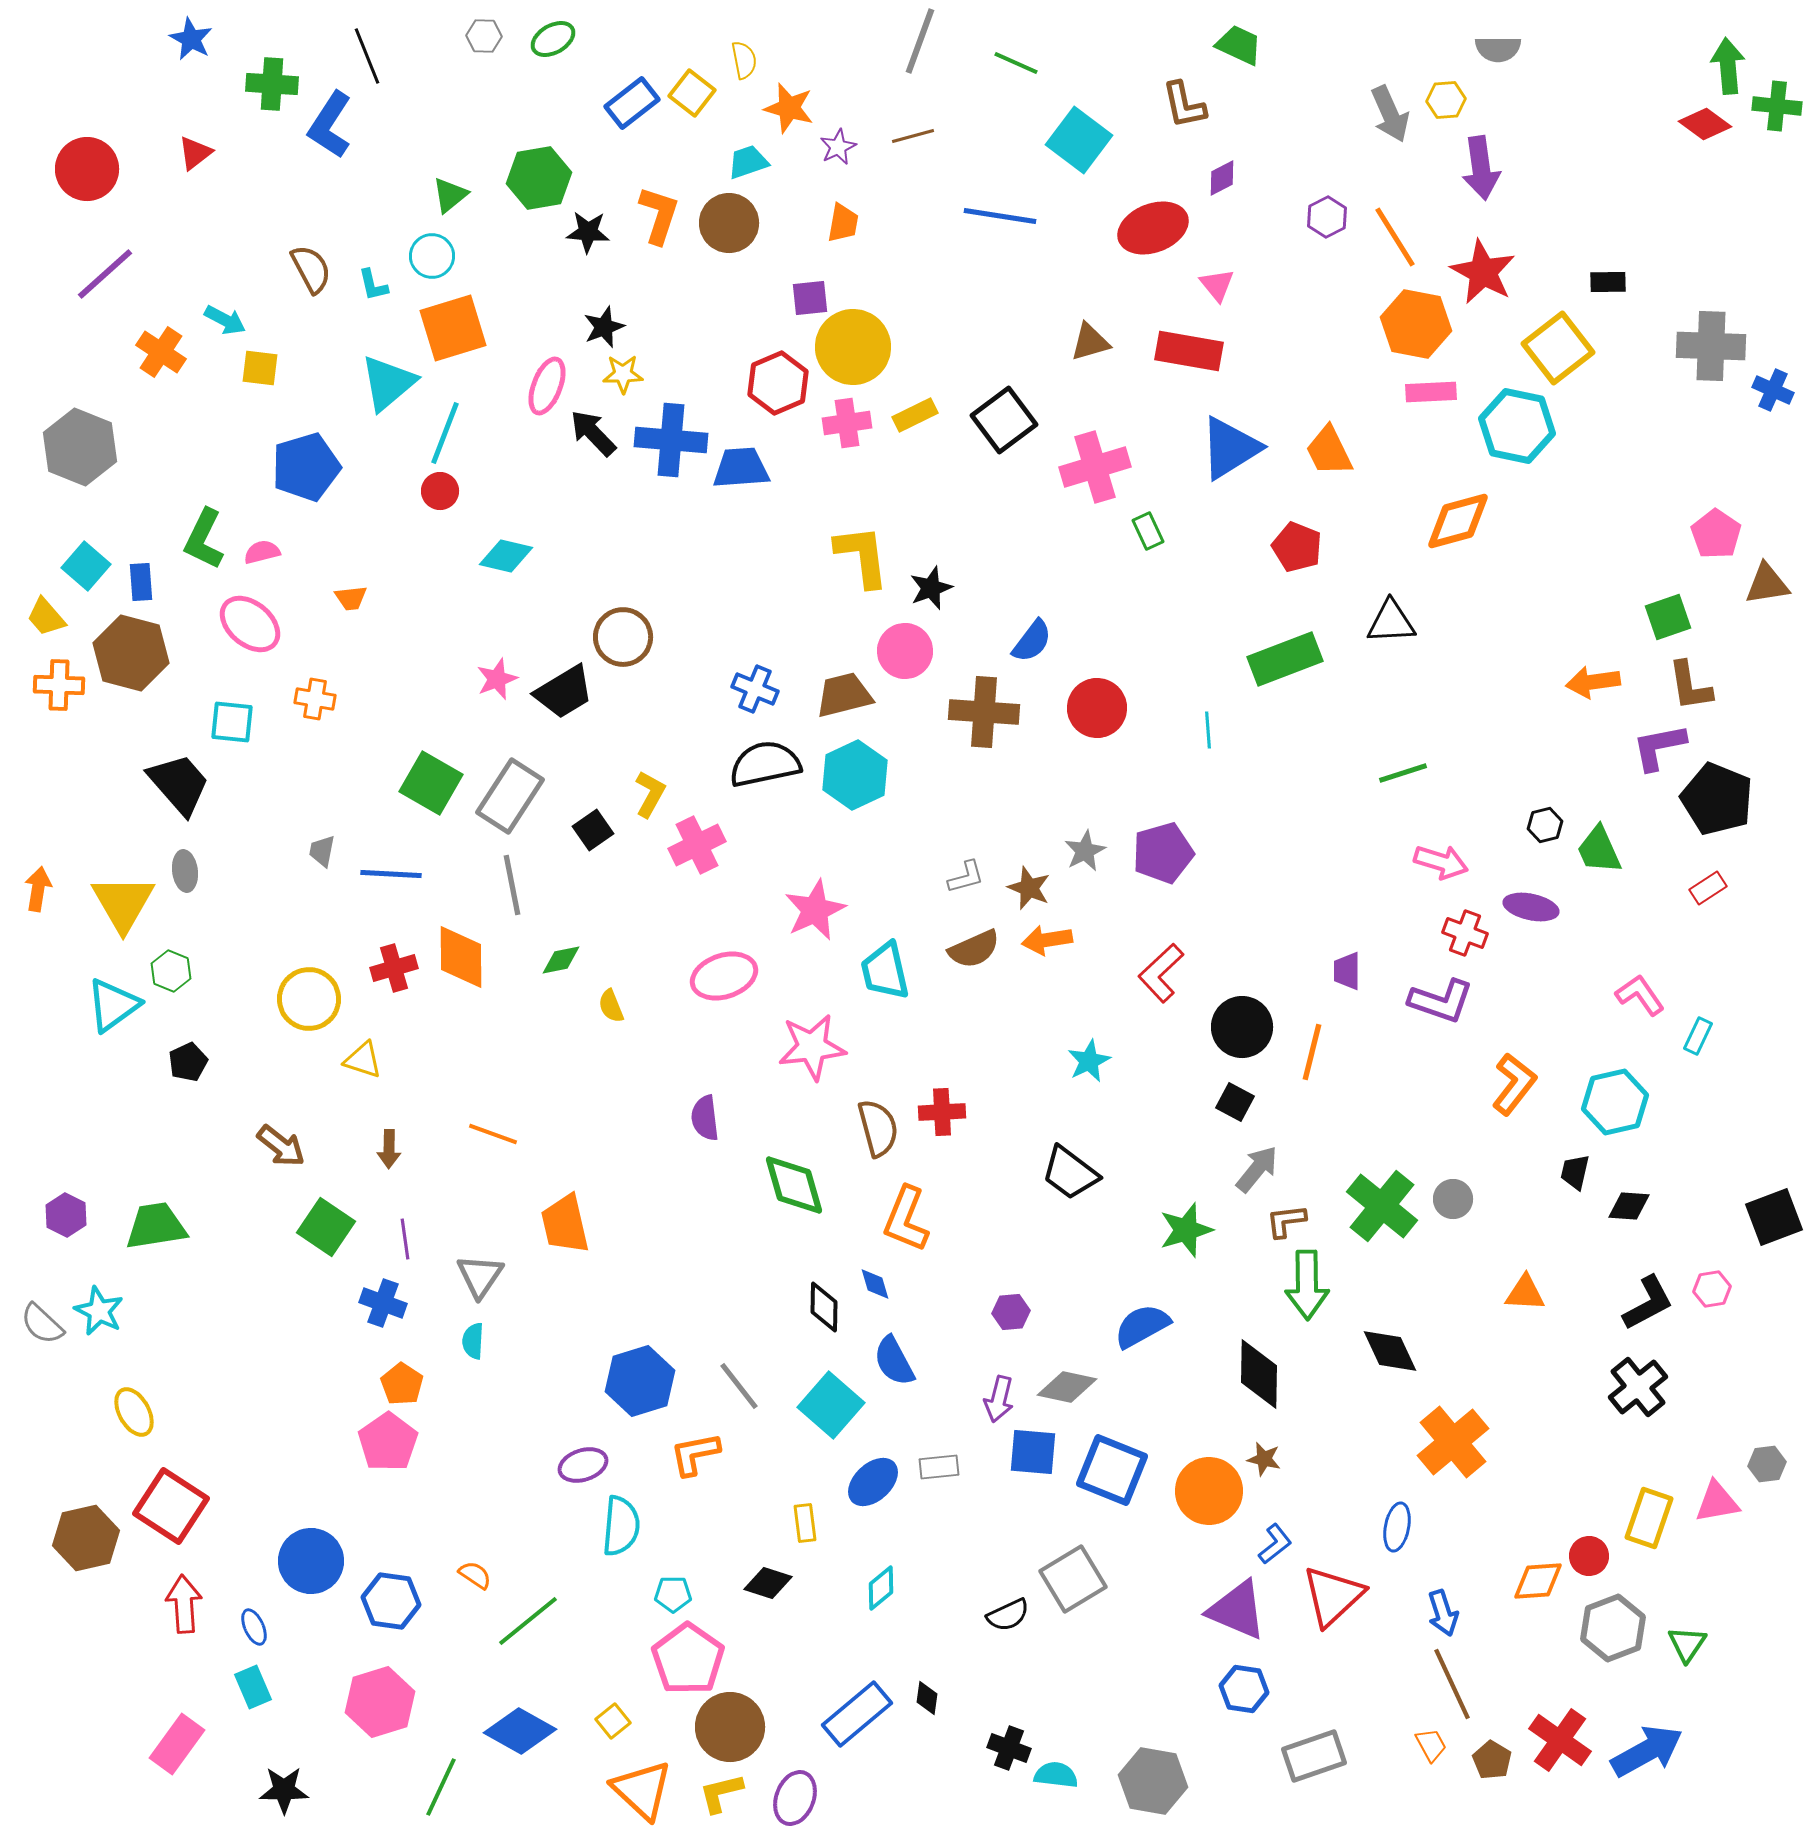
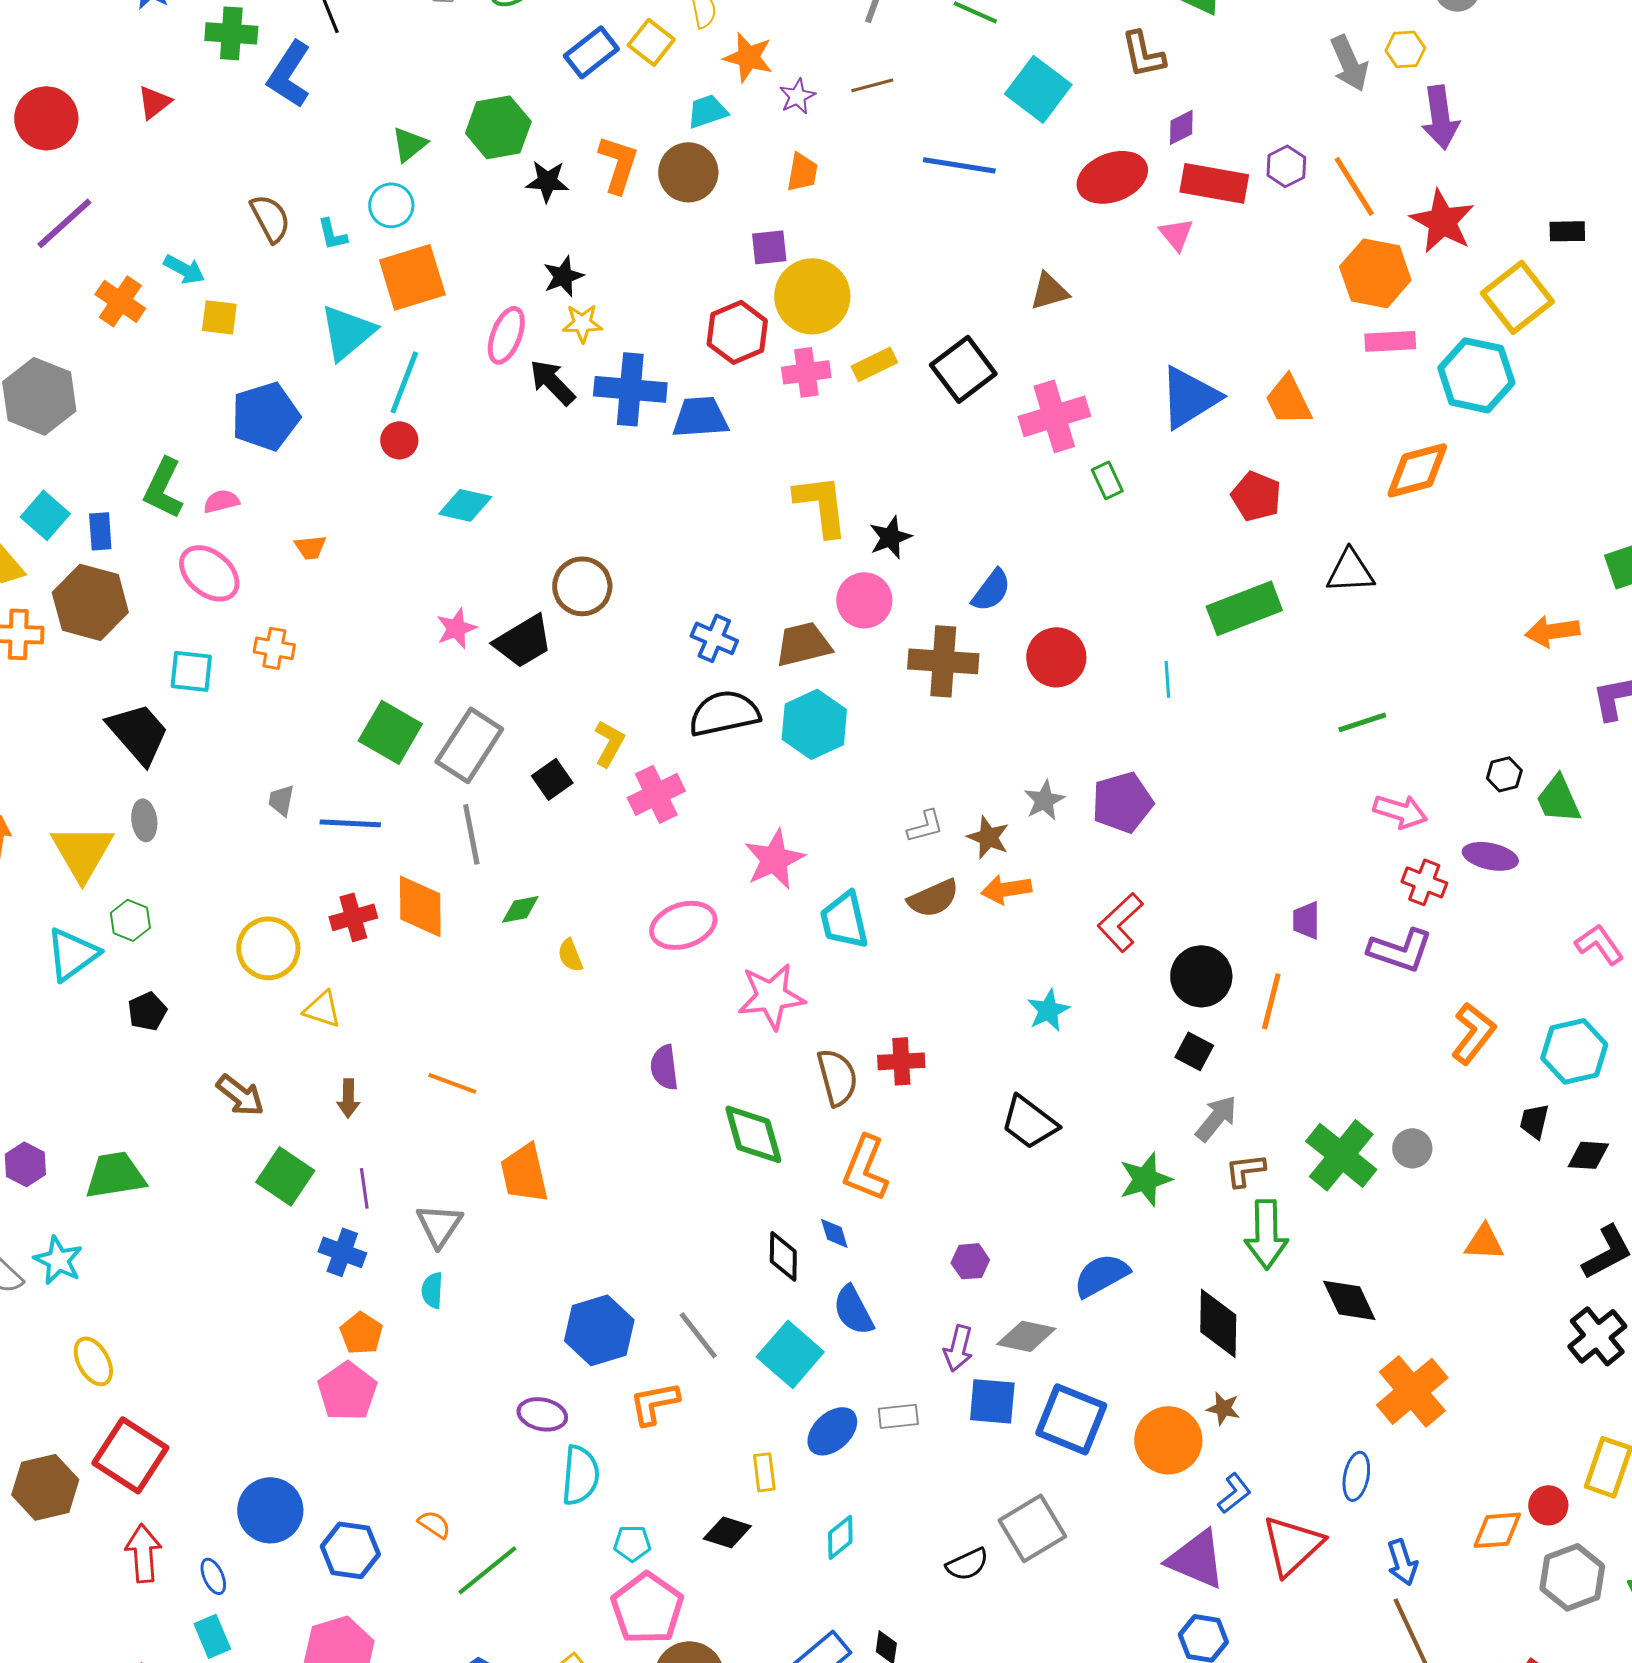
red rectangle: (1189, 351) -> (1214, 183), moved
purple ellipse: (583, 1465) -> (542, 1414), turned 30

